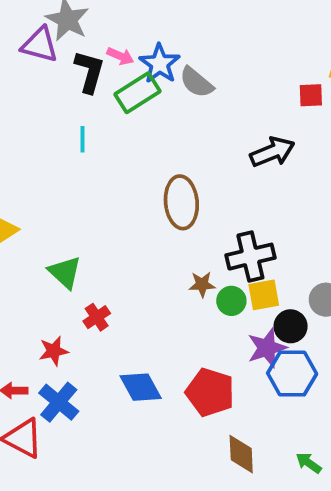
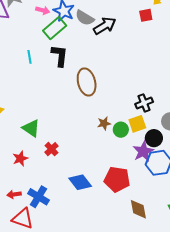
black L-shape: (89, 72) -> (60, 56), moved
black arrow: (272, 152) -> (105, 26), moved
black cross: (250, 257) -> (144, 103), moved, size x0.7
red star: (54, 351) -> (20, 158), moved

